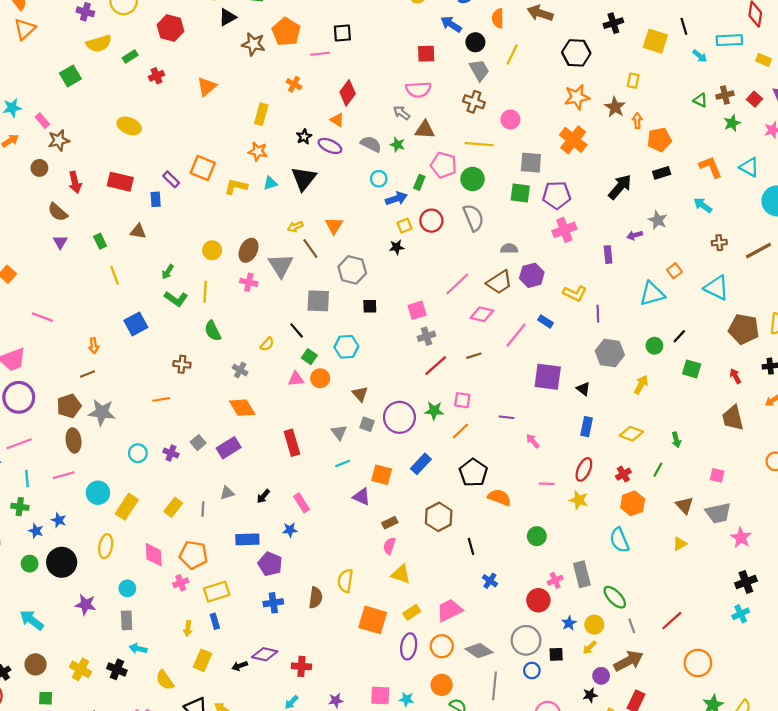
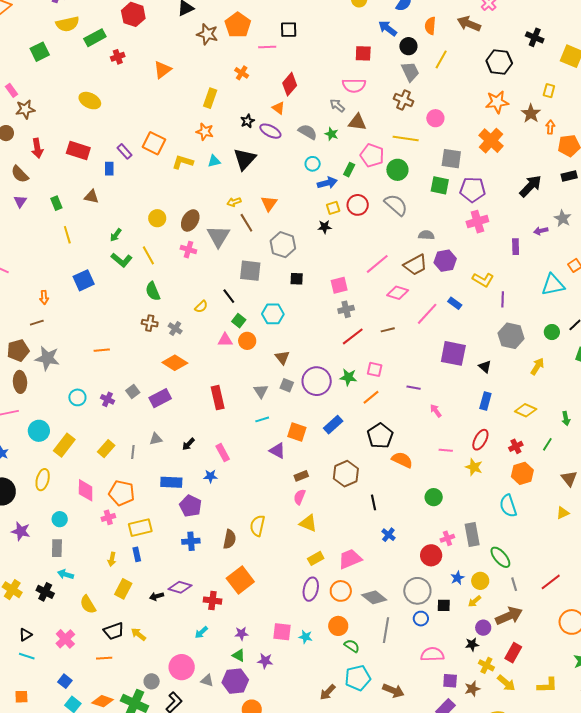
black cross: (613, 23) -> (535, 37), turned 36
green rectangle: (130, 56) -> (95, 38), size x1.5
gray semicircle: (473, 218) -> (396, 205), turned -30
yellow line: (205, 292) -> (148, 255), turned -36
brown cross: (182, 364) -> (150, 323), moved
orange diamond: (242, 408) -> (175, 363), turned -30
orange square: (373, 620) -> (240, 580), moved, turned 32

